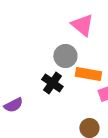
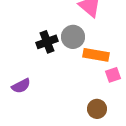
black cross: (52, 83) -> (47, 42), moved, turned 35

